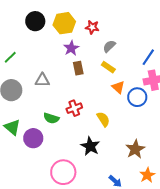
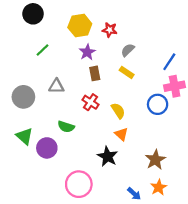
black circle: (35, 21) -> (33, 14), moved
green line: (10, 57) -> (43, 50), moved
orange triangle: (118, 87) -> (121, 134), moved
red cross: (74, 108) -> (90, 102), moved, turned -35
yellow semicircle: (103, 119) -> (118, 111), moved
orange star: (147, 175) -> (159, 187), moved

